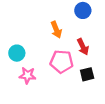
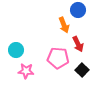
orange arrow: (56, 30) -> (64, 25), moved
black square: (87, 74) -> (82, 70), turned -32

